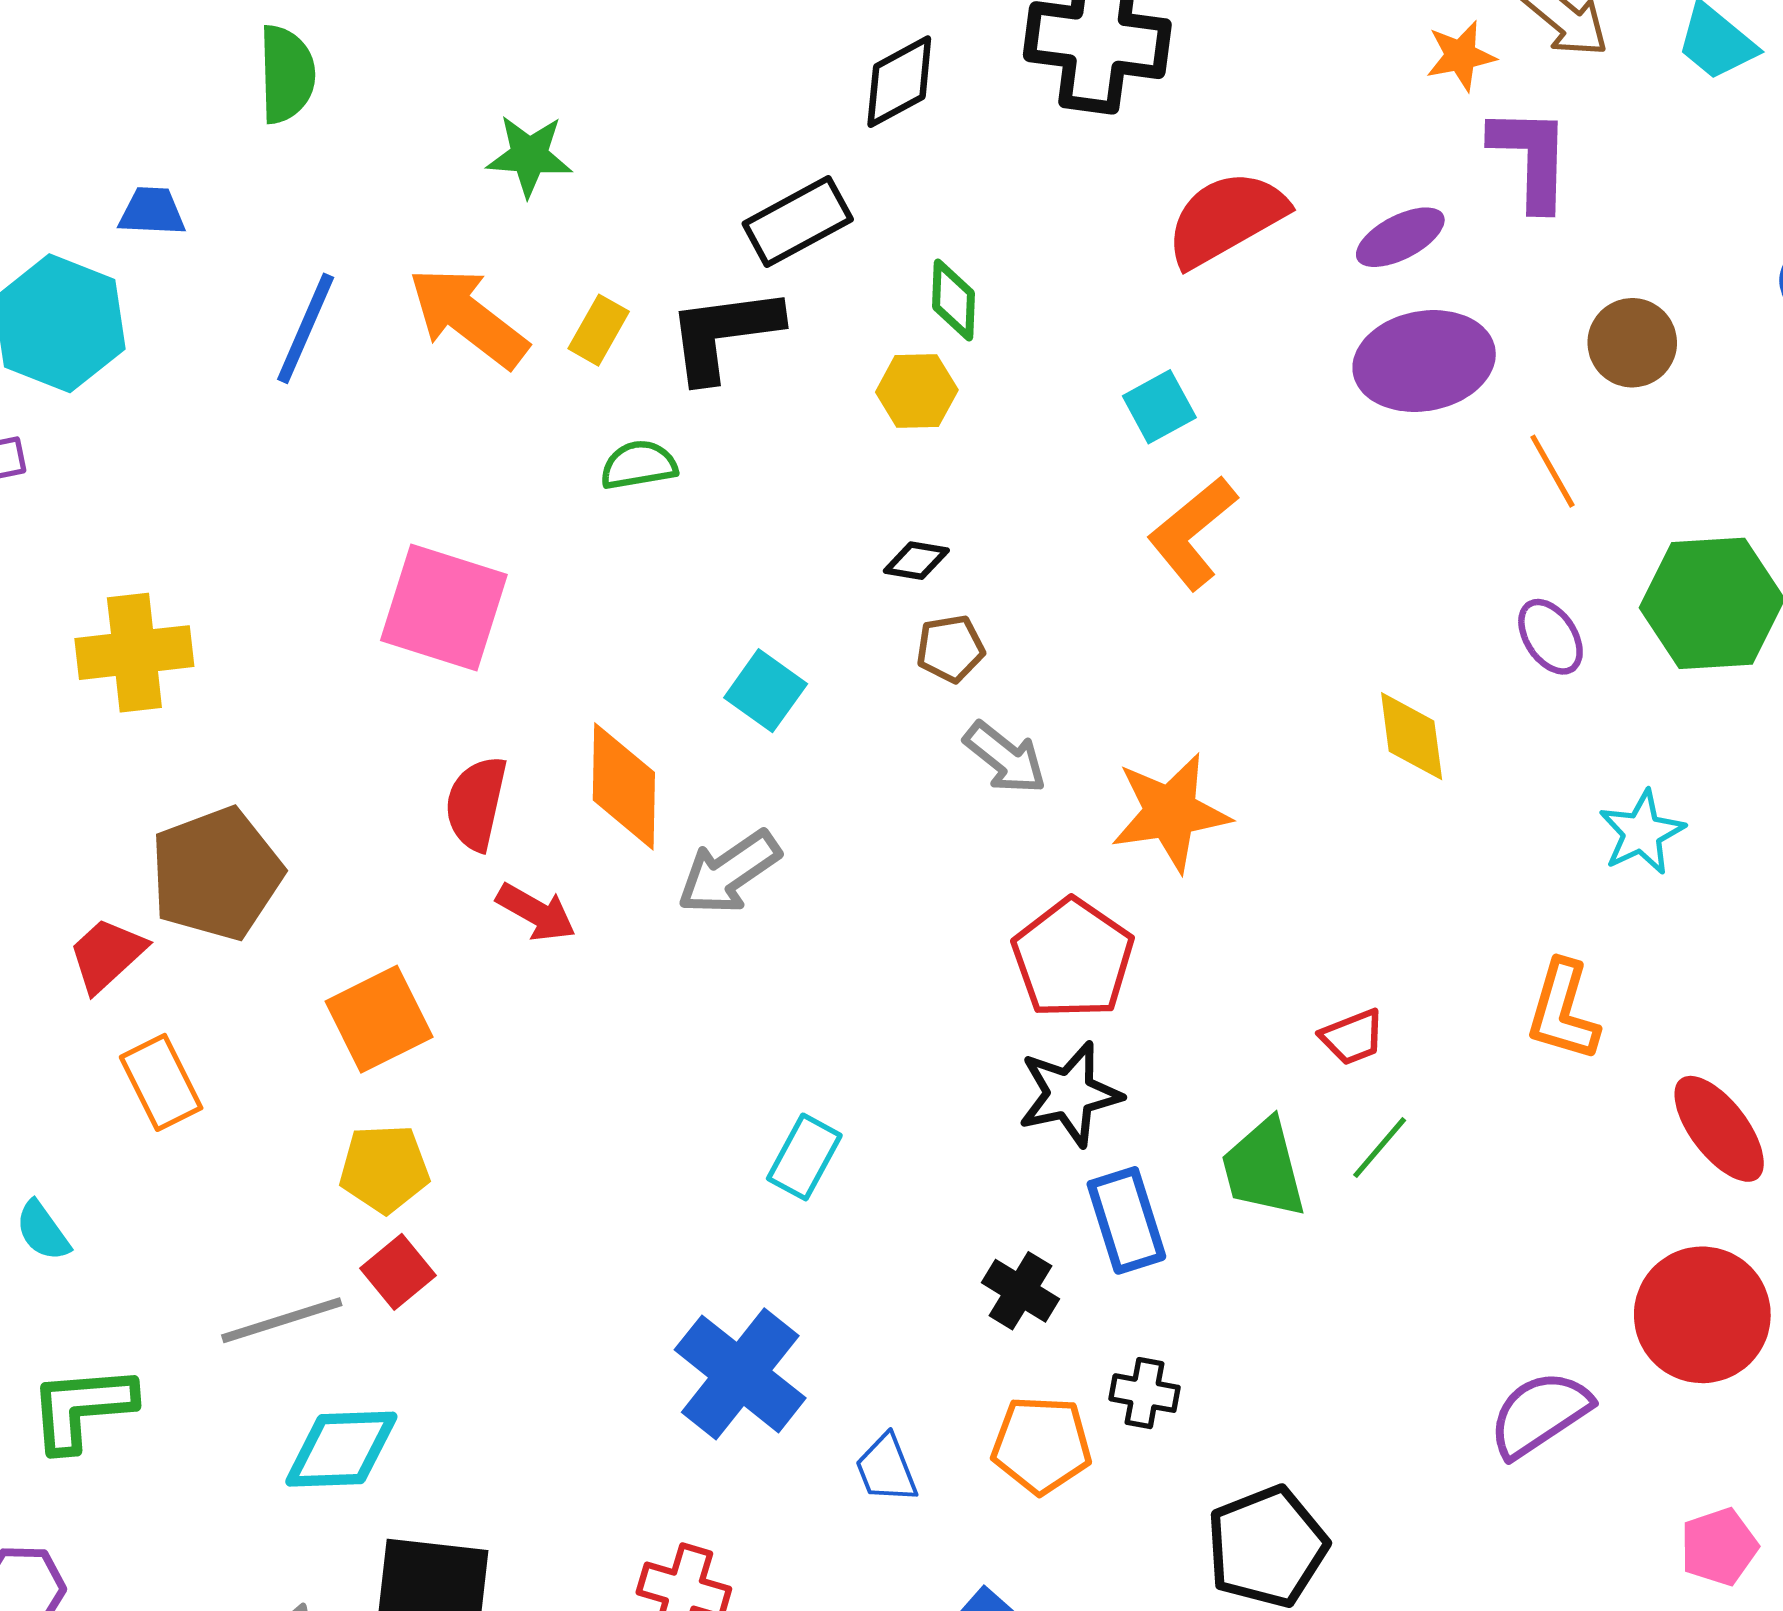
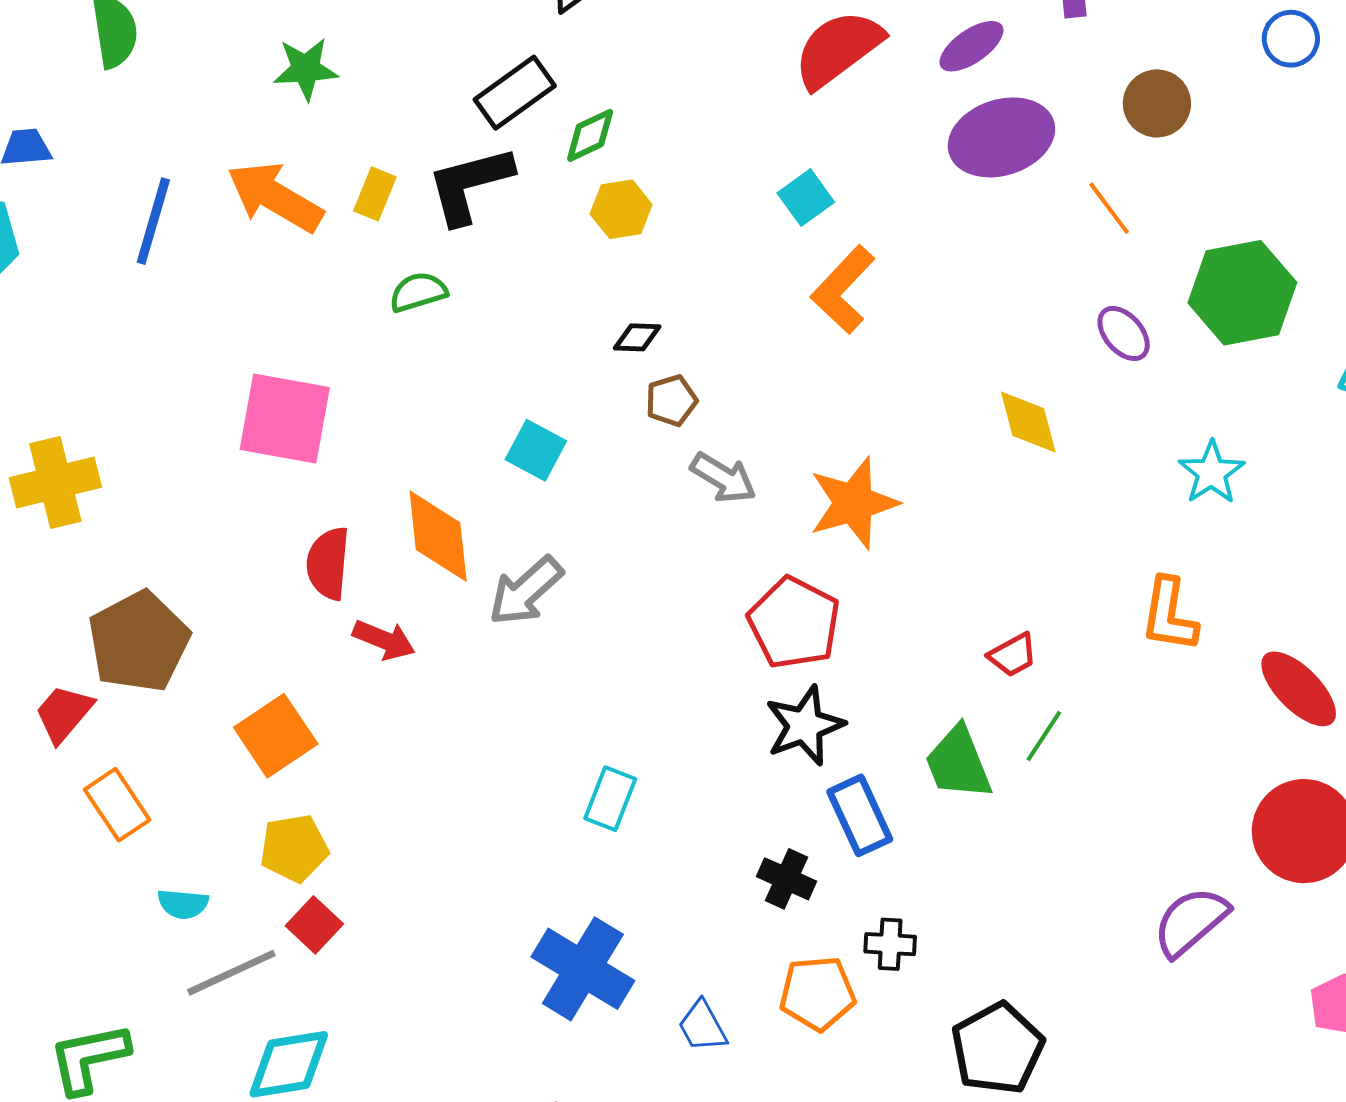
green diamond: (954, 300) -> (590, 135), moved, turned 70
cyan semicircle: (43, 1231) -> (183, 904), moved, turned -42

